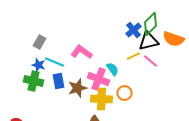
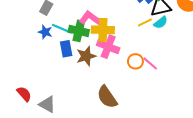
pink line: (150, 61) -> (150, 63), moved
cyan semicircle: (112, 69) -> (161, 23), moved, turned 88
green cross: (34, 81) -> (79, 31), moved
yellow cross: (102, 99) -> (103, 30), moved

